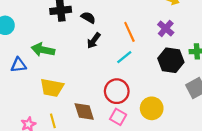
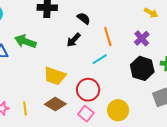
black semicircle: (88, 17) -> (84, 18), moved
yellow trapezoid: (52, 88) -> (55, 76), moved
brown diamond: (84, 111) -> (55, 104), turned -50

